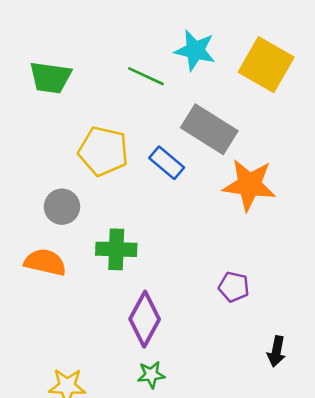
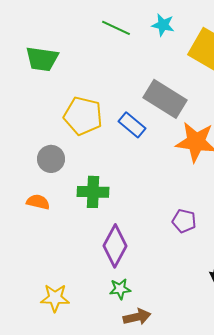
cyan star: (195, 50) -> (163, 25), moved, size x0.7
green line: (146, 76) -> (116, 28), moved
orange semicircle: (45, 262) -> (38, 202), size x0.7

